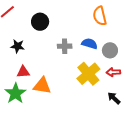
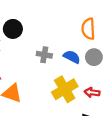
black circle: (40, 22) -> (13, 29), moved
gray circle: (110, 50) -> (94, 57), moved

